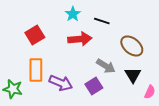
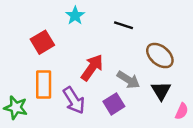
cyan star: (73, 14) -> (75, 16), moved
red arrow: (80, 39) -> (92, 68), moved, turned -50
purple arrow: (61, 83) -> (74, 100), turned 35

